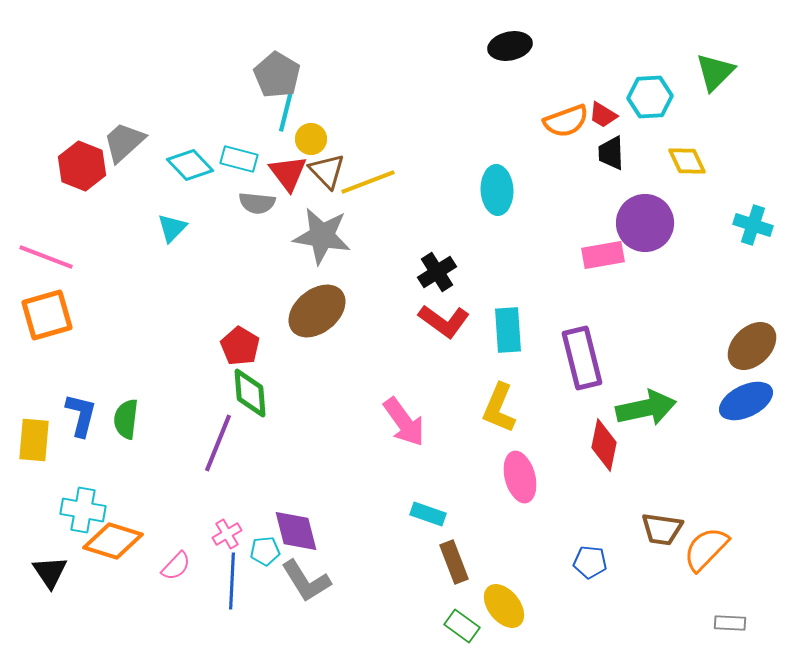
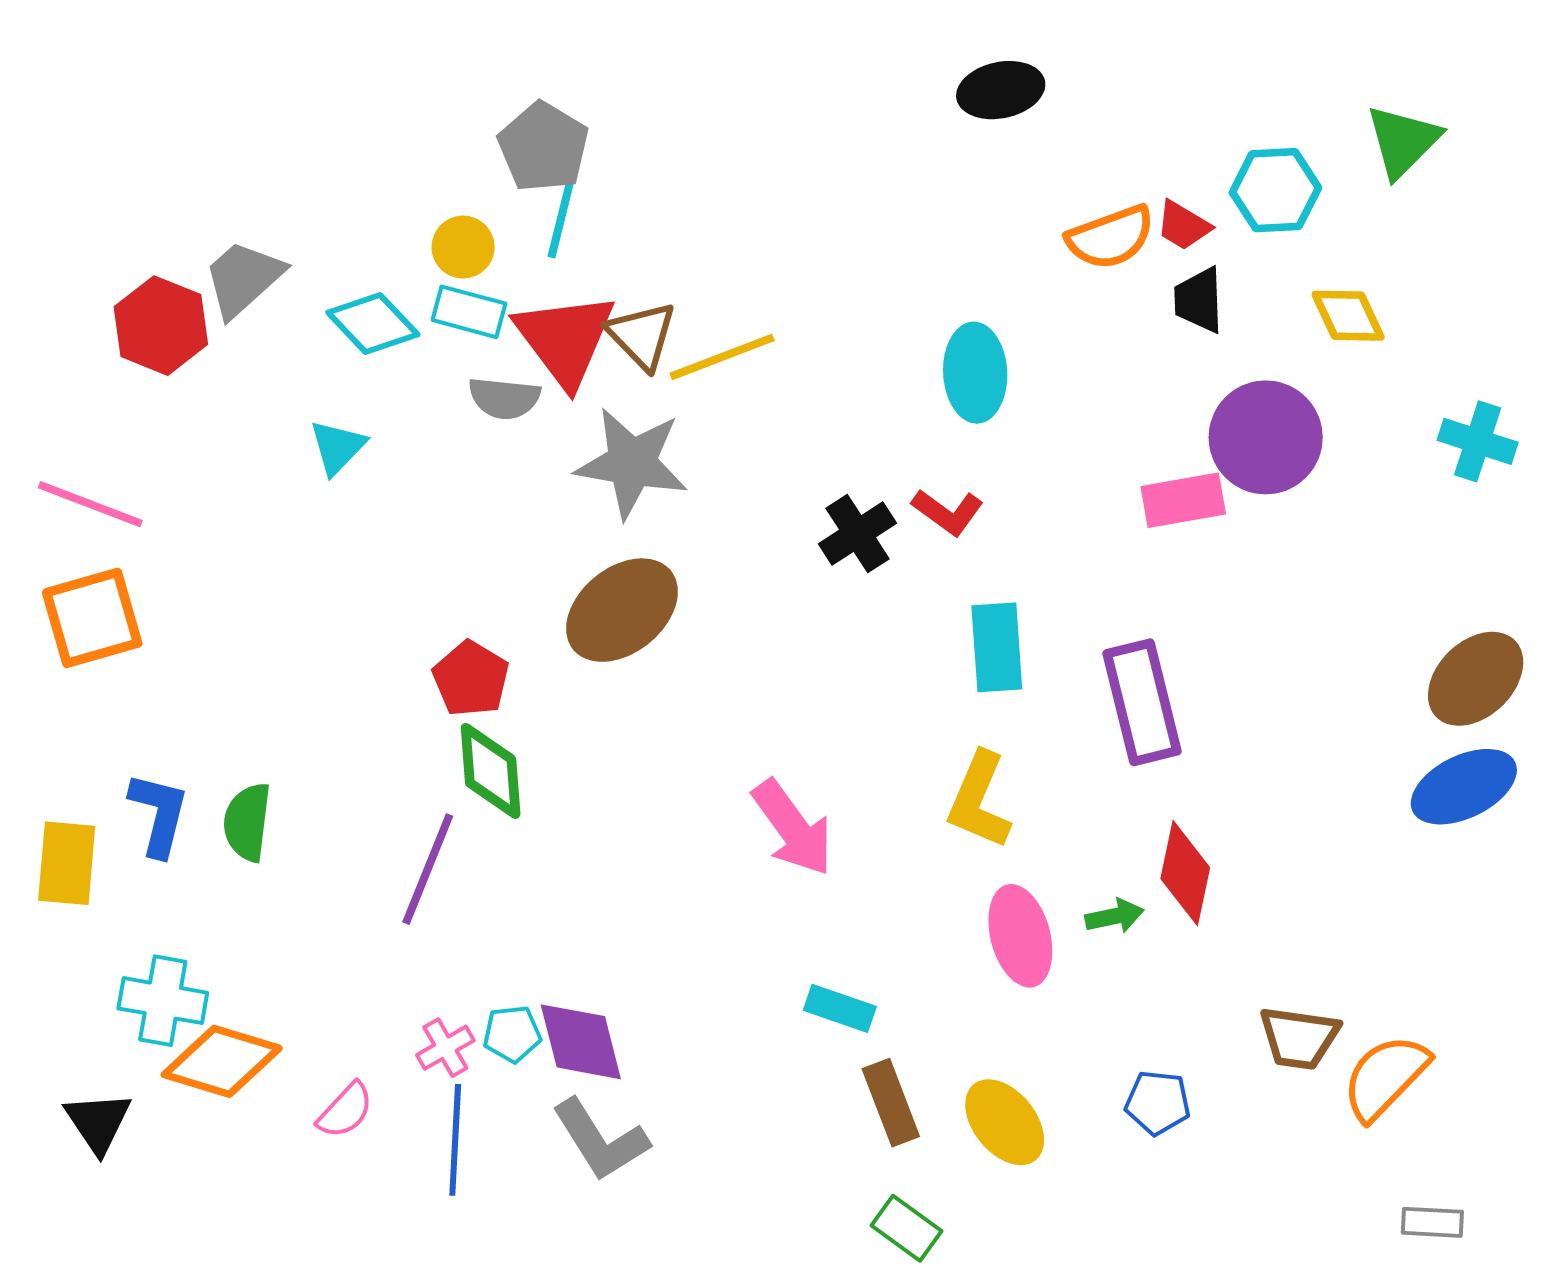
yellow circle: (311, 139) -> (463, 247), moved
red triangle: (288, 173) -> (565, 339), size x1.4
red L-shape: (444, 321) -> (948, 512), moved, size x0.7
green arrow: (646, 408) -> (1115, 916), moved, size x0.5
cyan pentagon: (265, 551) -> (512, 1034), moved
yellow ellipse: (504, 606) -> (1005, 1122), moved

